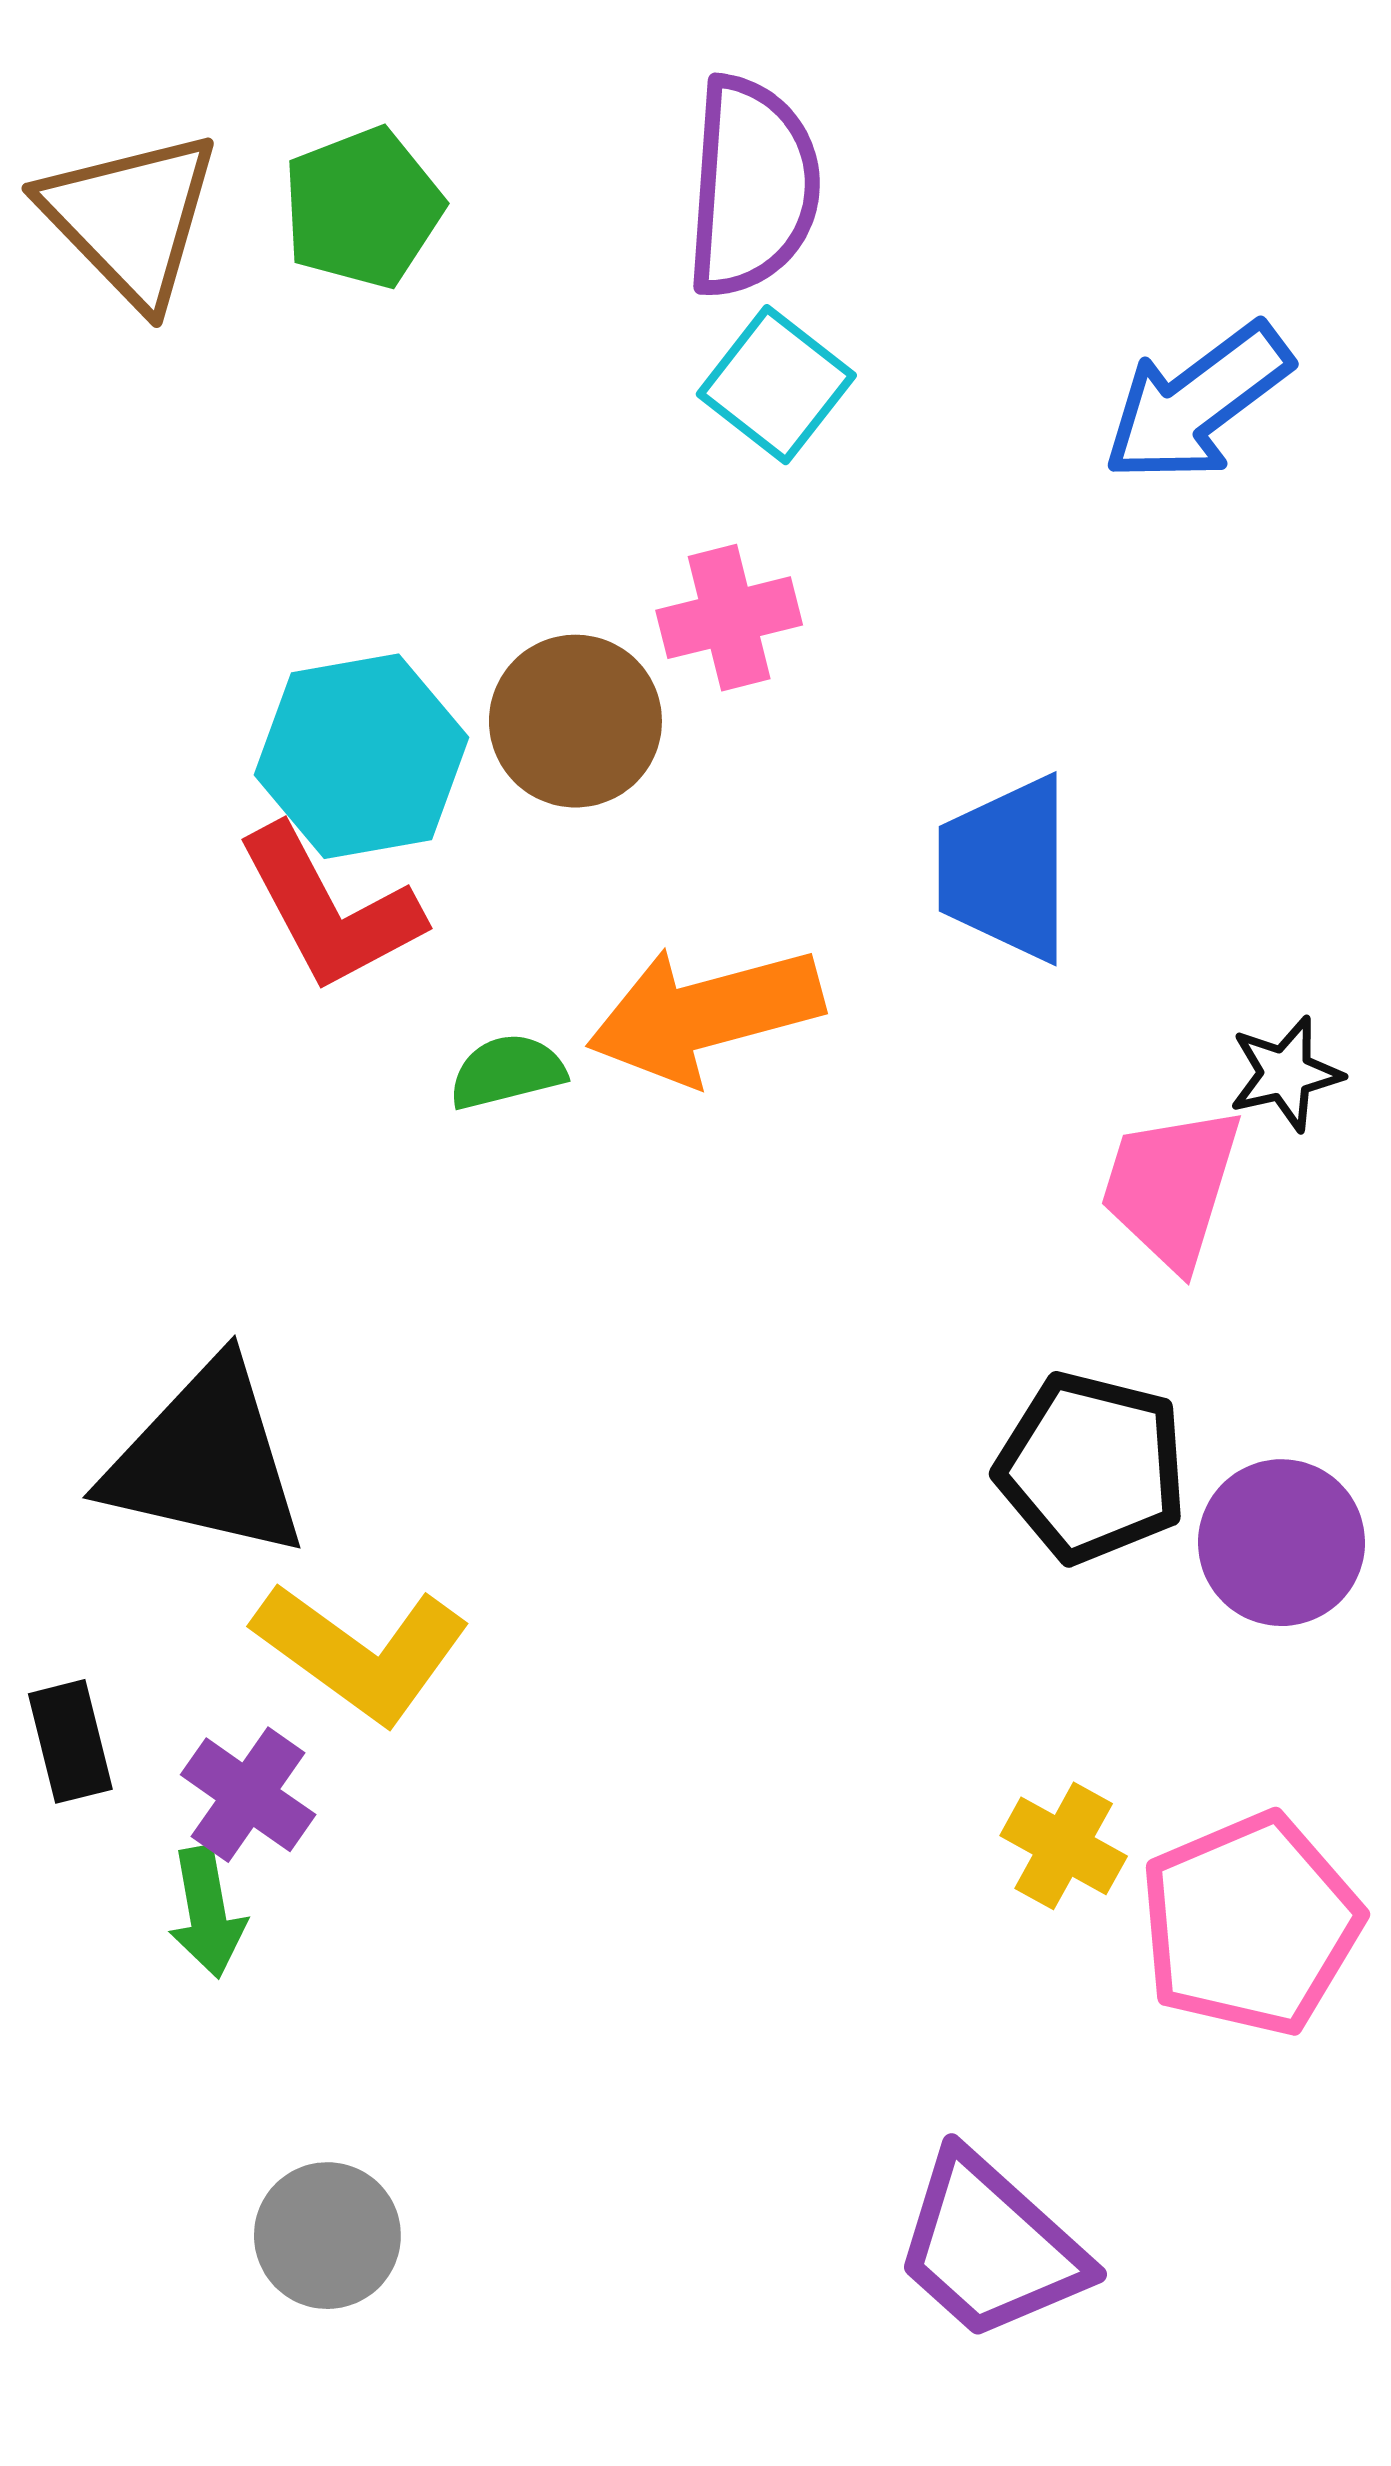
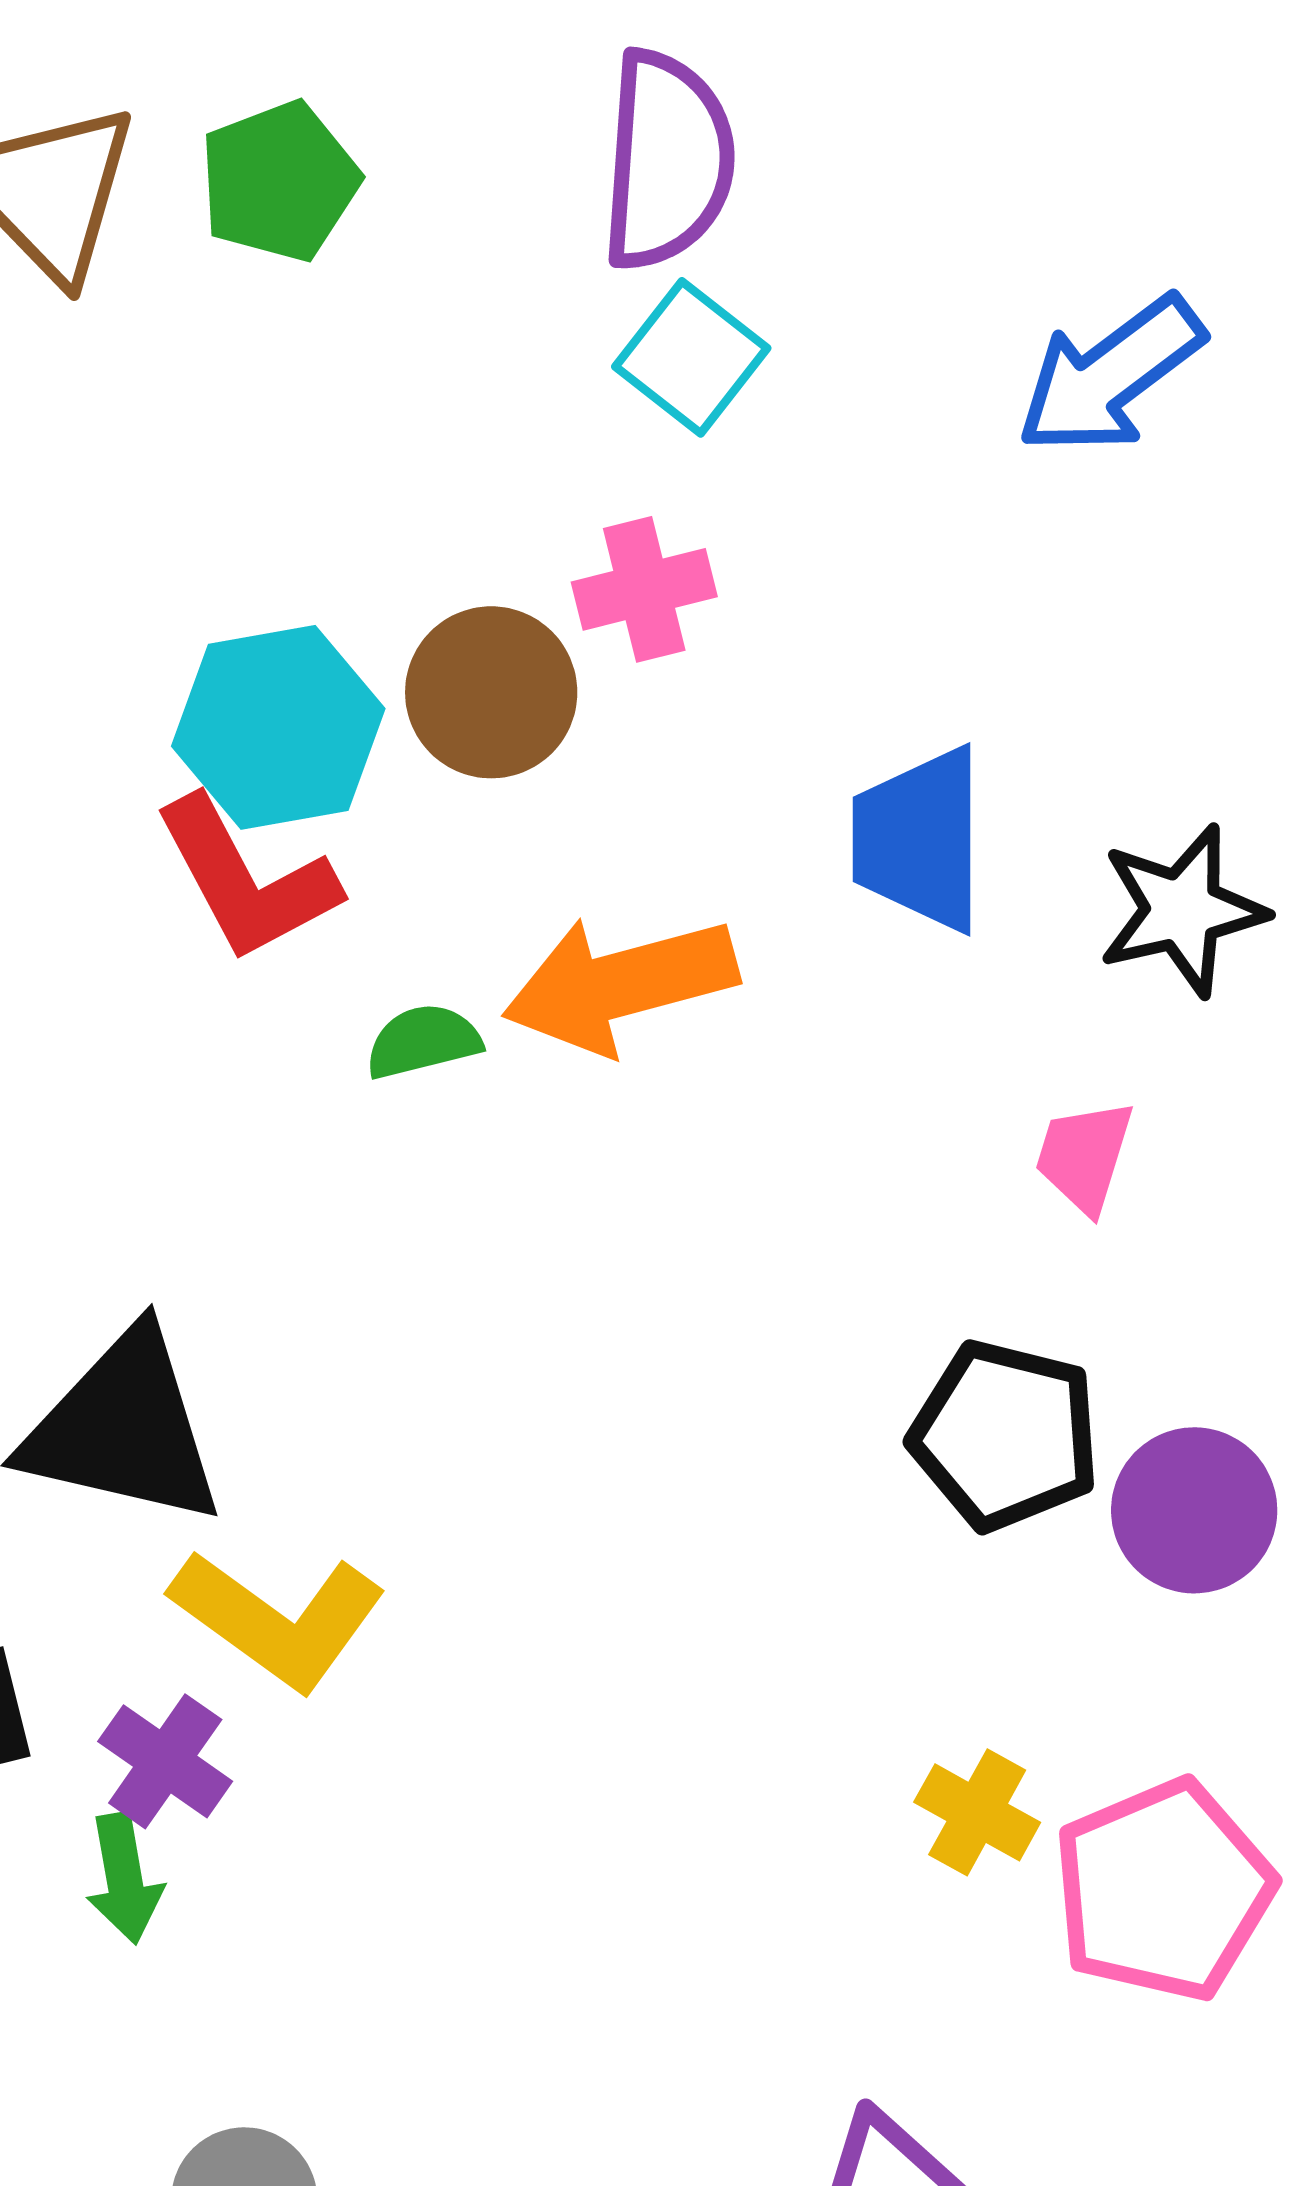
black star: (1286, 1074) -> (1182, 910), moved, size x1.5
pink trapezoid: (1171, 1187) -> (1084, 1156), size x0.7

